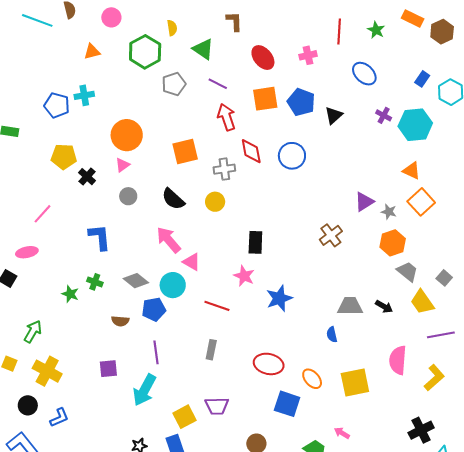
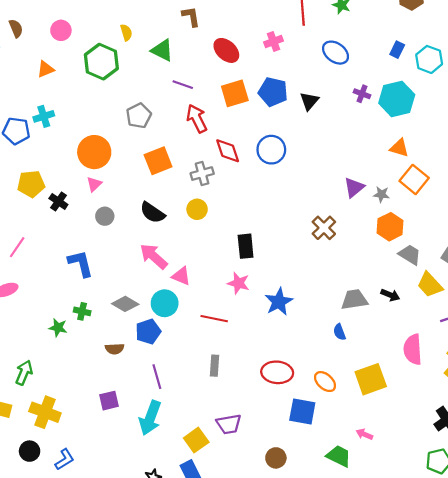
gray pentagon: (174, 84) -> (139, 116), moved

